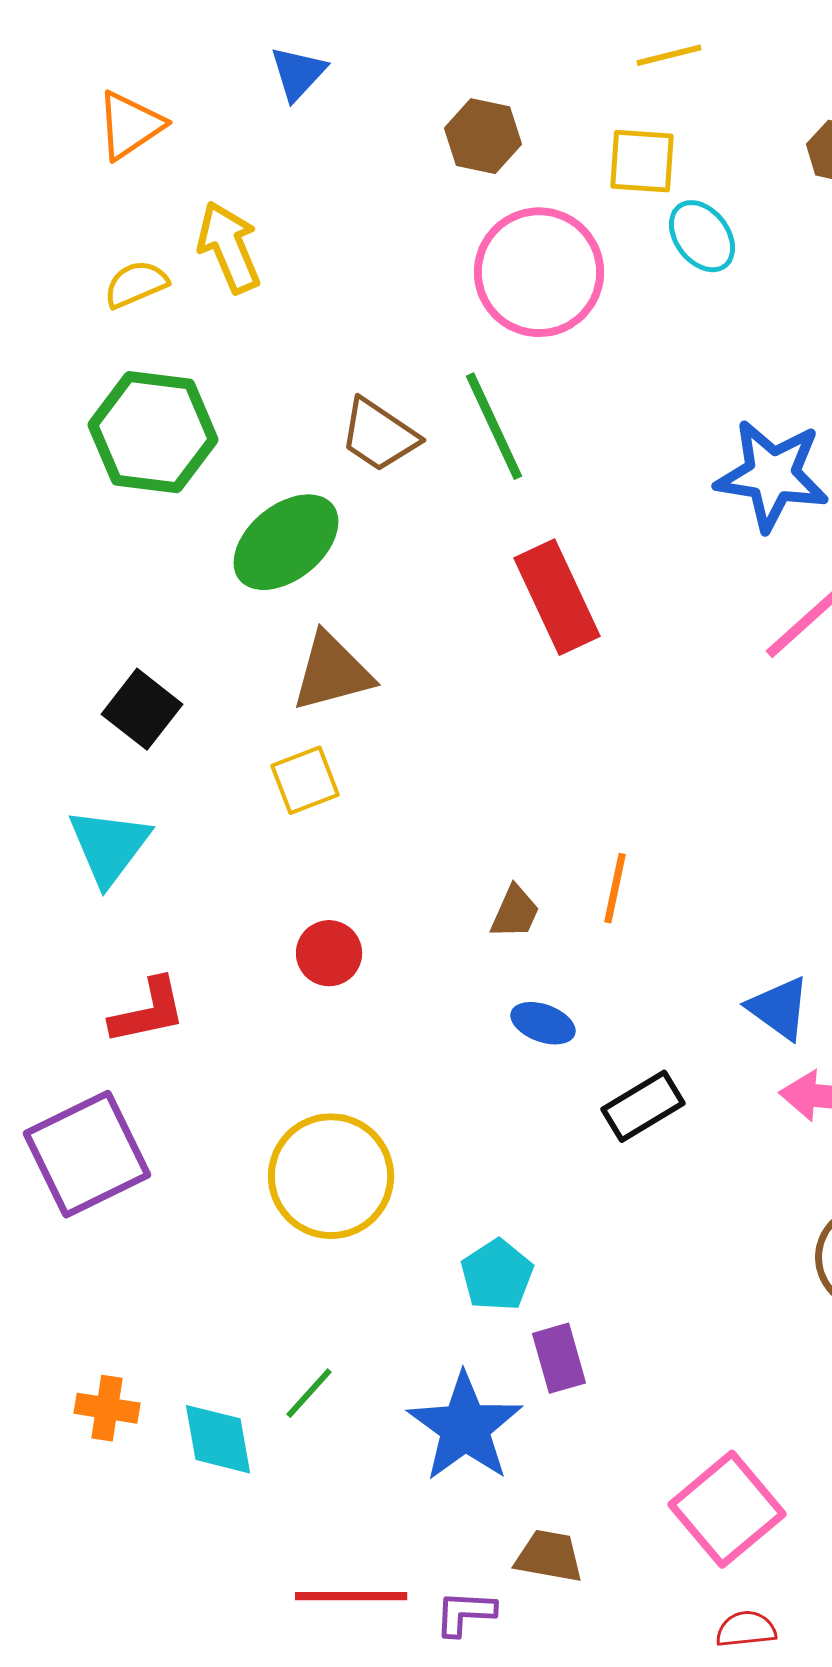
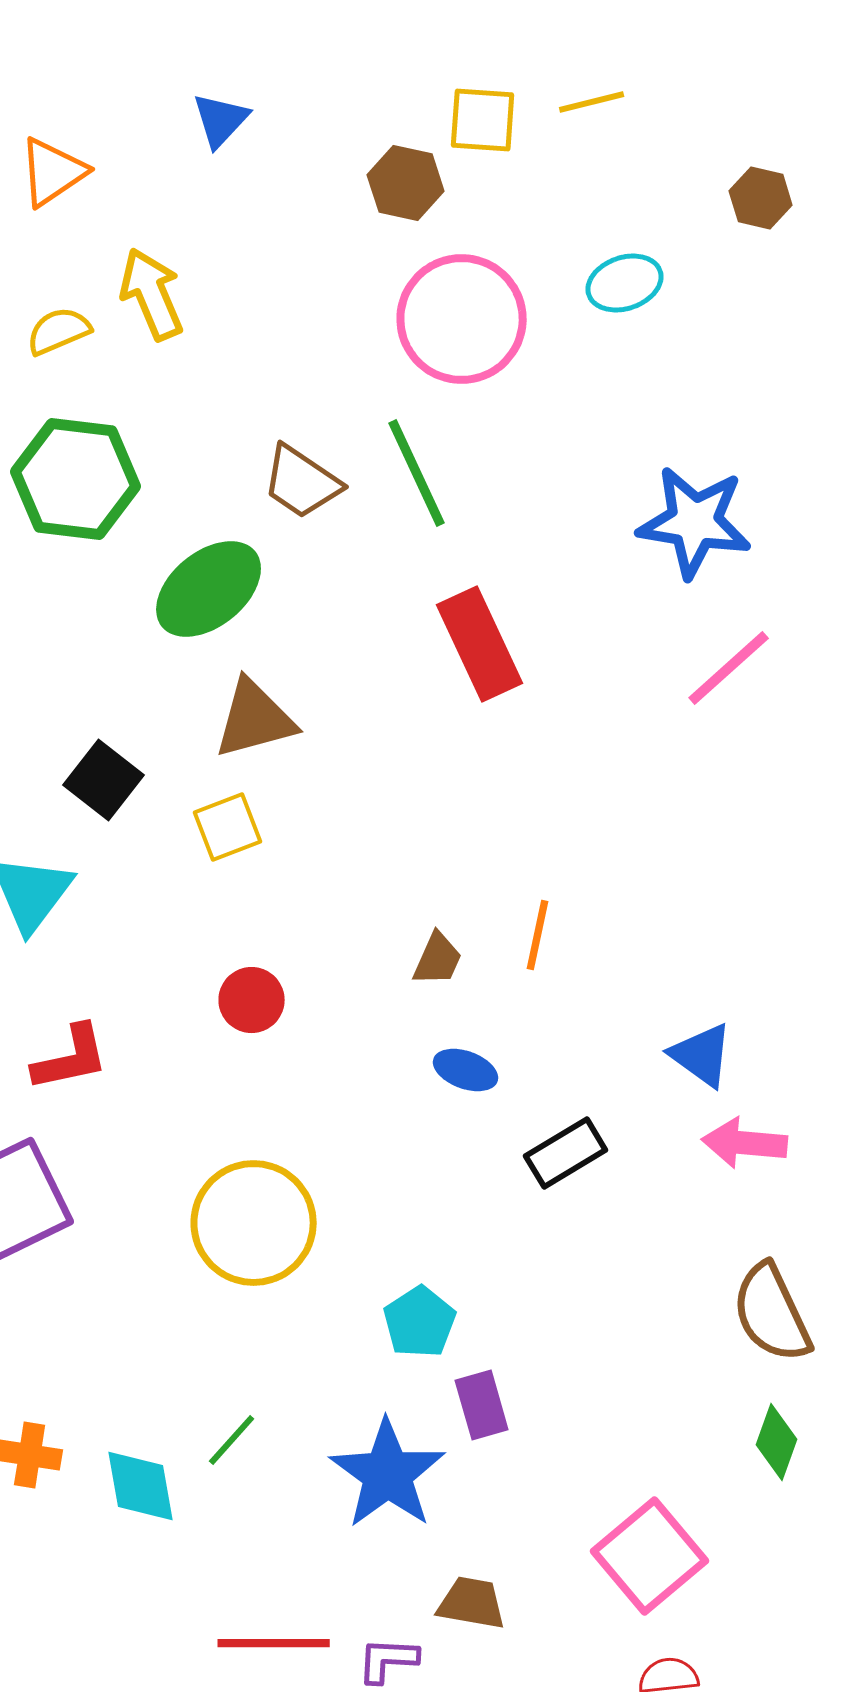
yellow square: (642, 161) -> (483, 120), moved
cyan ellipse: (702, 236) -> (625, 283), turned -72
black square: (142, 709) -> (104, 780), moved

